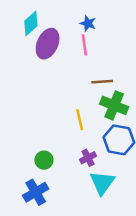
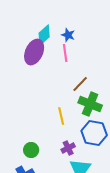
cyan diamond: (31, 23) -> (44, 35), moved
brown line: (102, 82) -> (80, 84), turned -42

